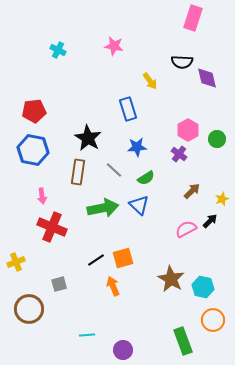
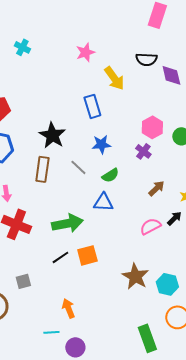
pink star: (114, 46) -> (85, 52), moved, turned -30
yellow arrow: (150, 81) -> (114, 78), size x1.4
blue triangle: (139, 205) -> (103, 202), turned -40
green arrow: (103, 208) -> (67, 223), moved
orange arrow: (113, 286) -> (68, 308), moved
purple circle: (123, 350) -> (75, 347), moved

